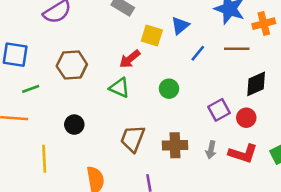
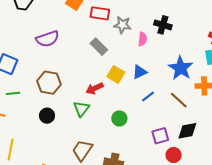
brown line: (237, 49) -> (179, 100), turned 30
green triangle: (119, 88) -> (81, 109), turned 30
purple square: (219, 110) -> (160, 136), moved
black circle: (74, 125) -> (47, 116), moved

